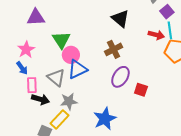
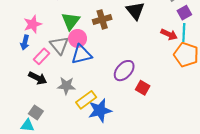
brown cross: (114, 49) -> (102, 19), moved
blue arrow: (22, 68) -> (25, 42), turned 40
gray triangle: (56, 78) -> (59, 45), moved
pink rectangle: (32, 85) -> (42, 56), moved, turned 35
yellow rectangle: (60, 119) -> (86, 100), moved

